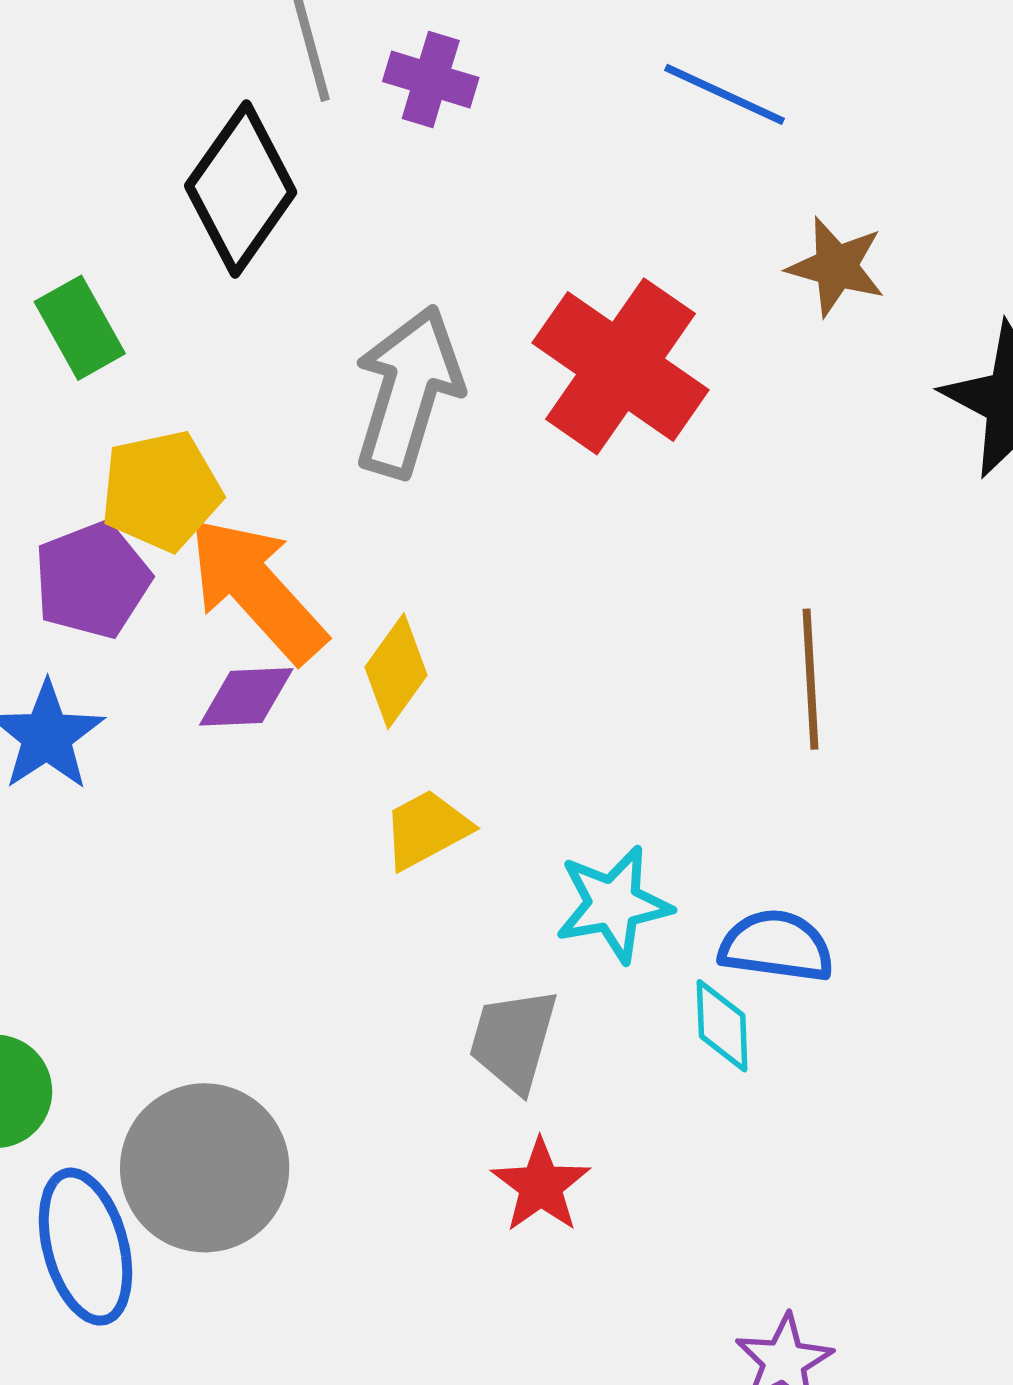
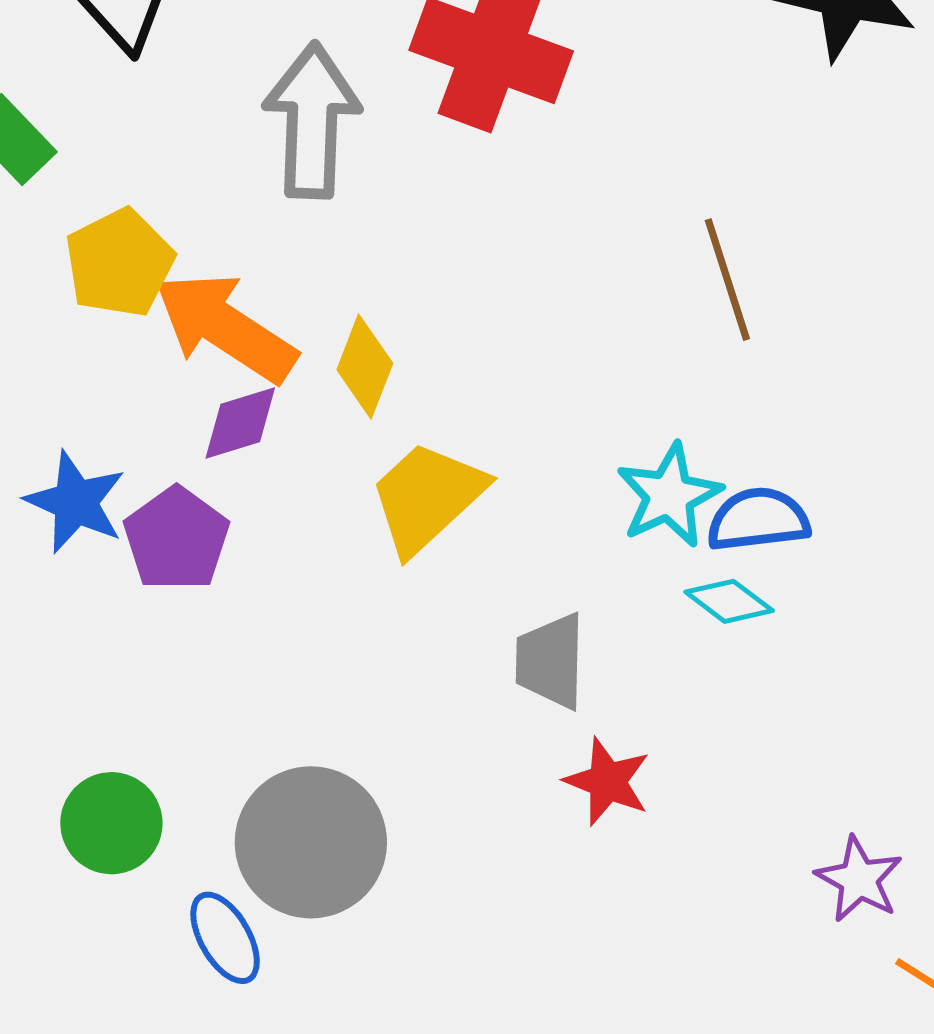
purple pentagon: (92, 580) -> (176, 539), moved
yellow trapezoid: (426, 829) -> (427, 497), size x1.5
cyan star: (613, 904) -> (669, 495), moved
cyan diamond: (722, 1026) -> (729, 601), turned -36
blue ellipse: (86, 1247) -> (225, 938), size x0.7

